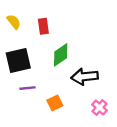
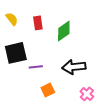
green diamond: (61, 55) -> (64, 31), moved
purple line: (27, 88) -> (36, 67), moved

